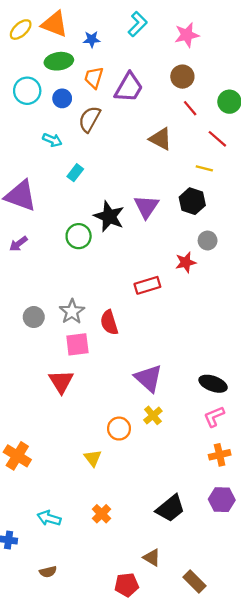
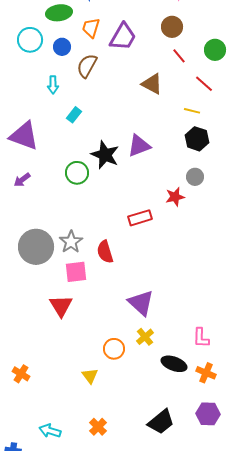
cyan arrow: (52, 140) -> (53, 85), turned 66
black hexagon: (192, 201) -> (197, 139), moved
purple triangle: (146, 207) -> (139, 146), turned 35
gray circle: (34, 317) -> (36, 247), size x1.8
black ellipse: (213, 384) -> (174, 364), moved
pink L-shape: (214, 417) -> (201, 338), turned -65
orange cross: (220, 455) -> (206, 373), turned 36
orange cross: (17, 456) -> (21, 374), size x0.7

